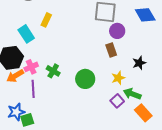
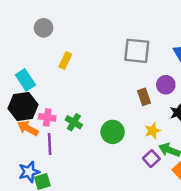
purple circle: (117, 31) -> (166, 85), moved
cyan rectangle: (26, 34) -> (25, 80), moved
pink cross: (31, 67) -> (47, 117), turned 32
orange arrow: (15, 76) -> (28, 128), turned 60

